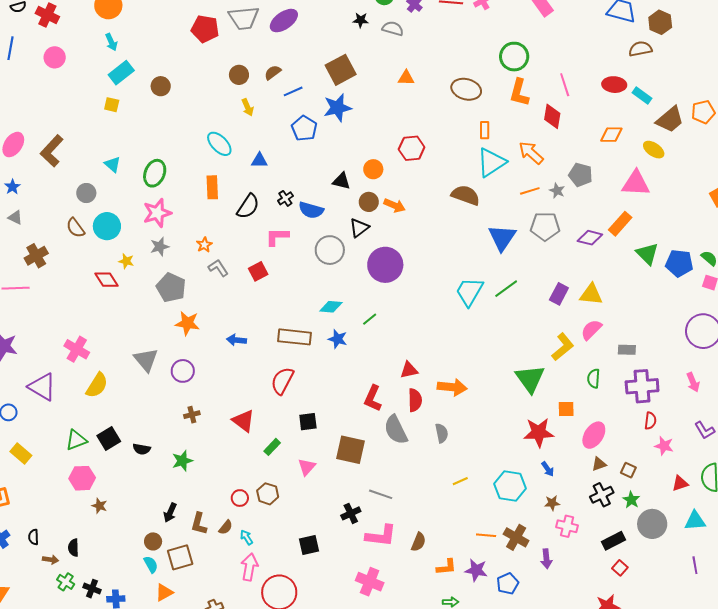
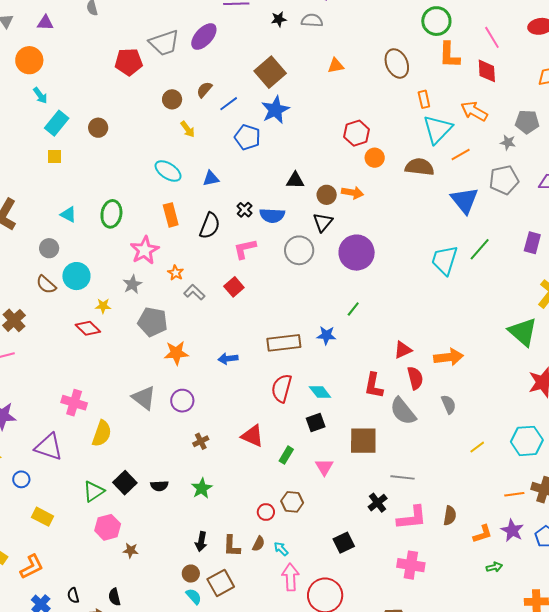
brown ellipse: (466, 89) -> (397, 63), turned 64
orange circle: (373, 169) -> (375, 158), moved
orange line: (530, 191) -> (461, 154), moved
pink star: (157, 213) -> (145, 250), moved
cyan diamond: (331, 307) -> (320, 392), moved, turned 60
purple star: (476, 570) -> (512, 530), turned 30

